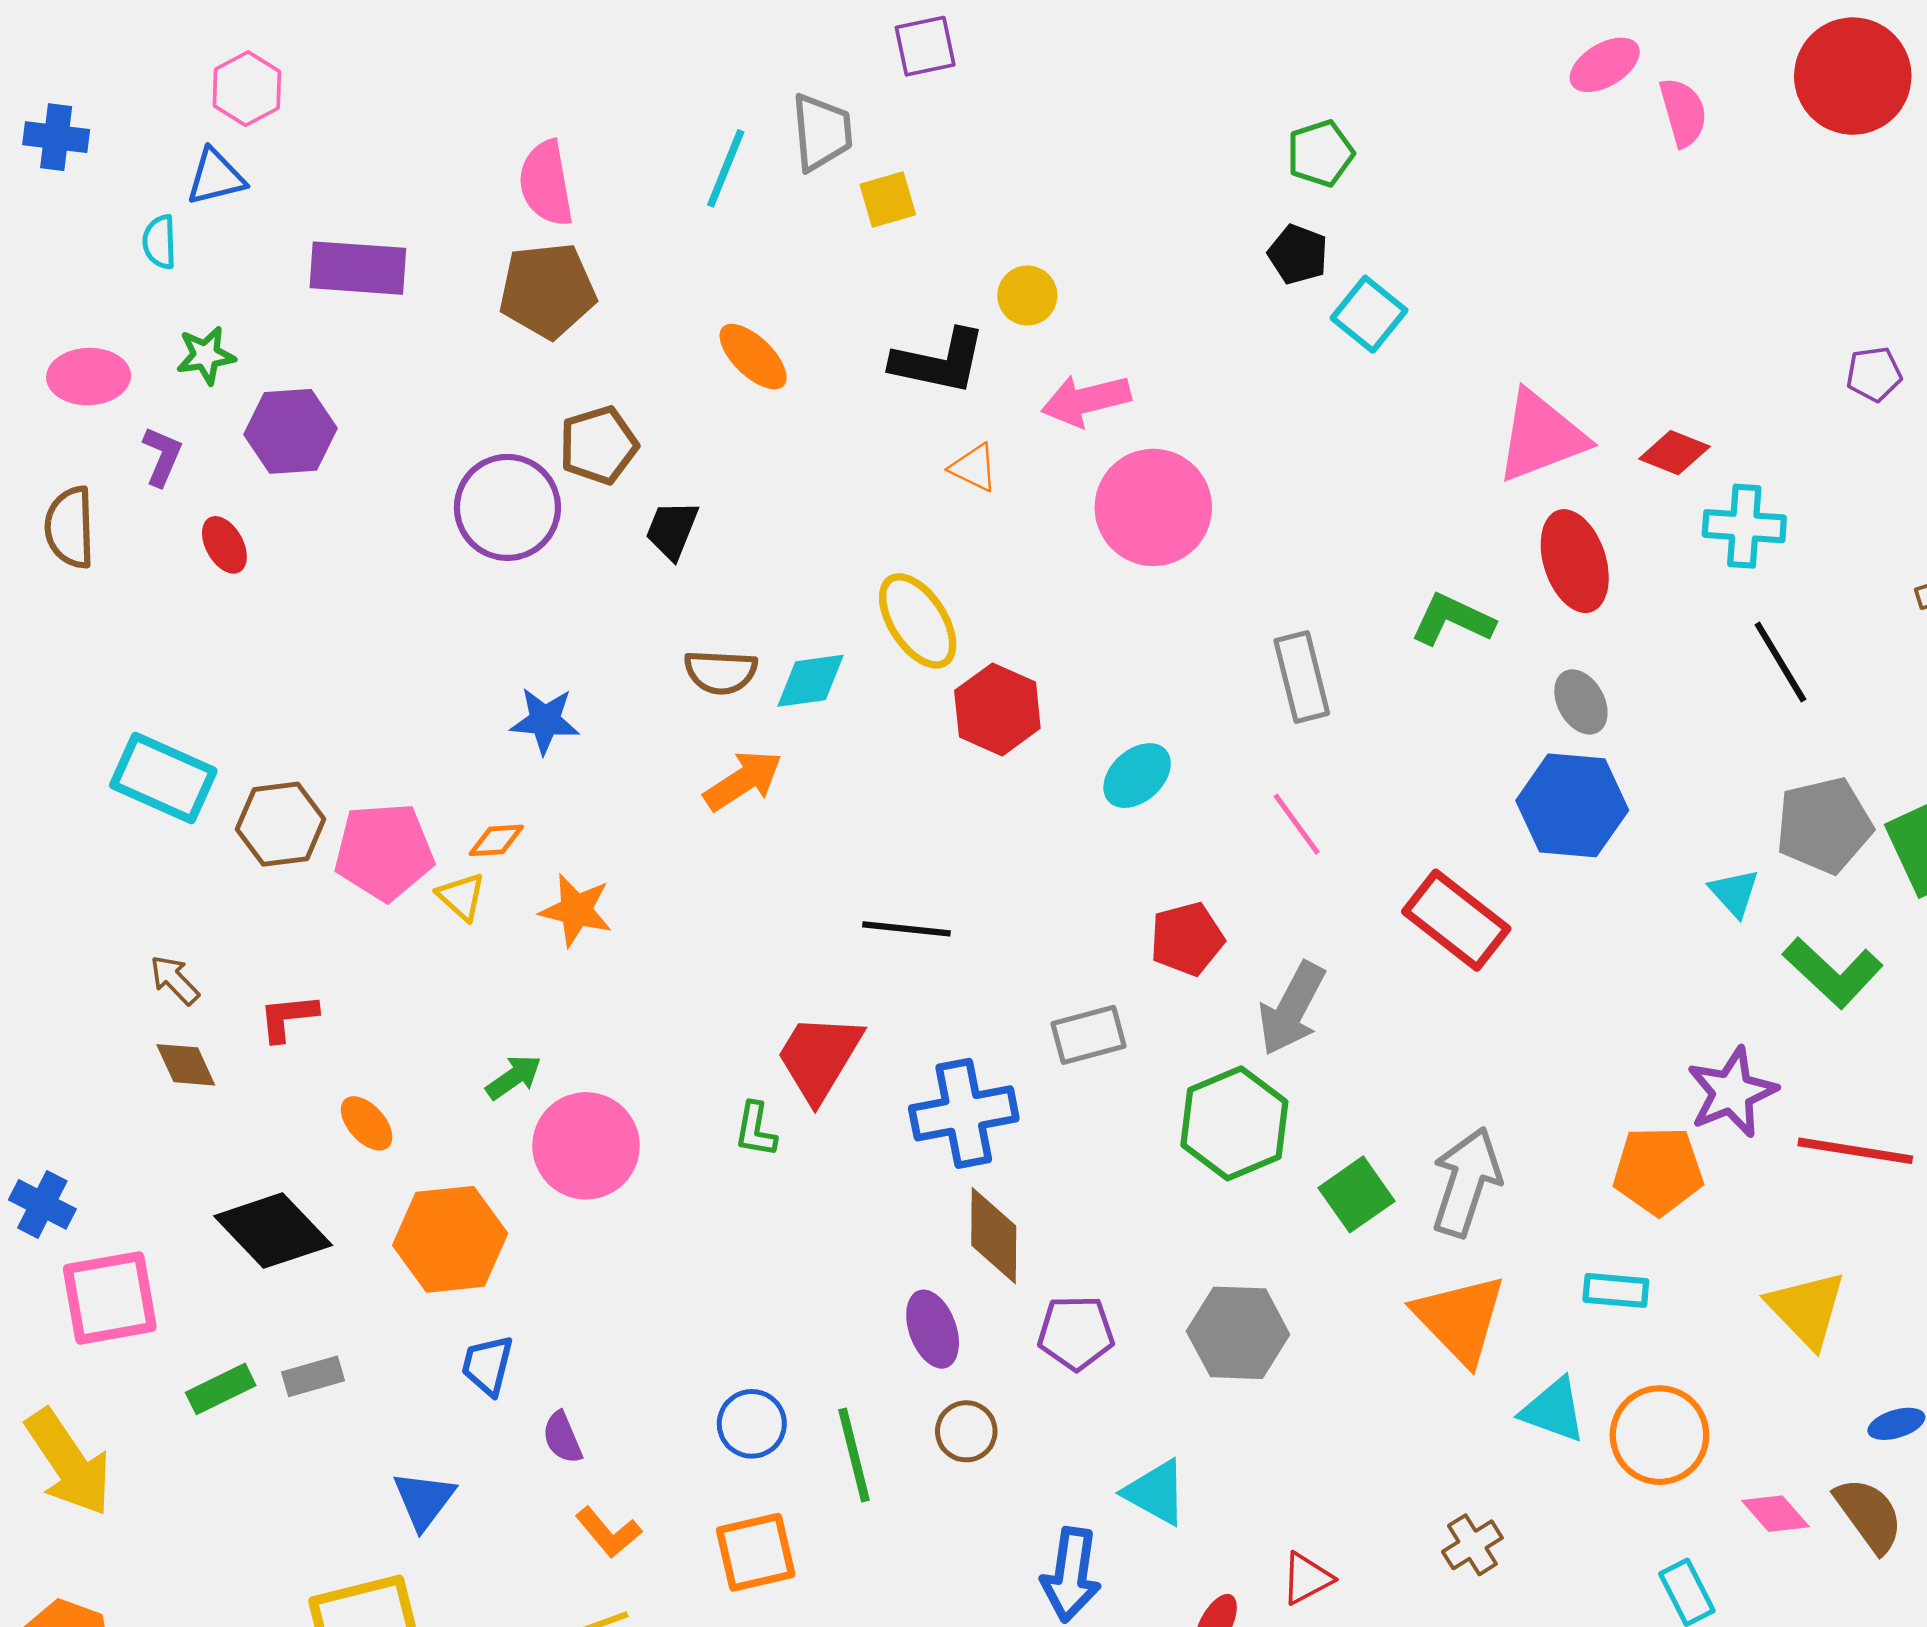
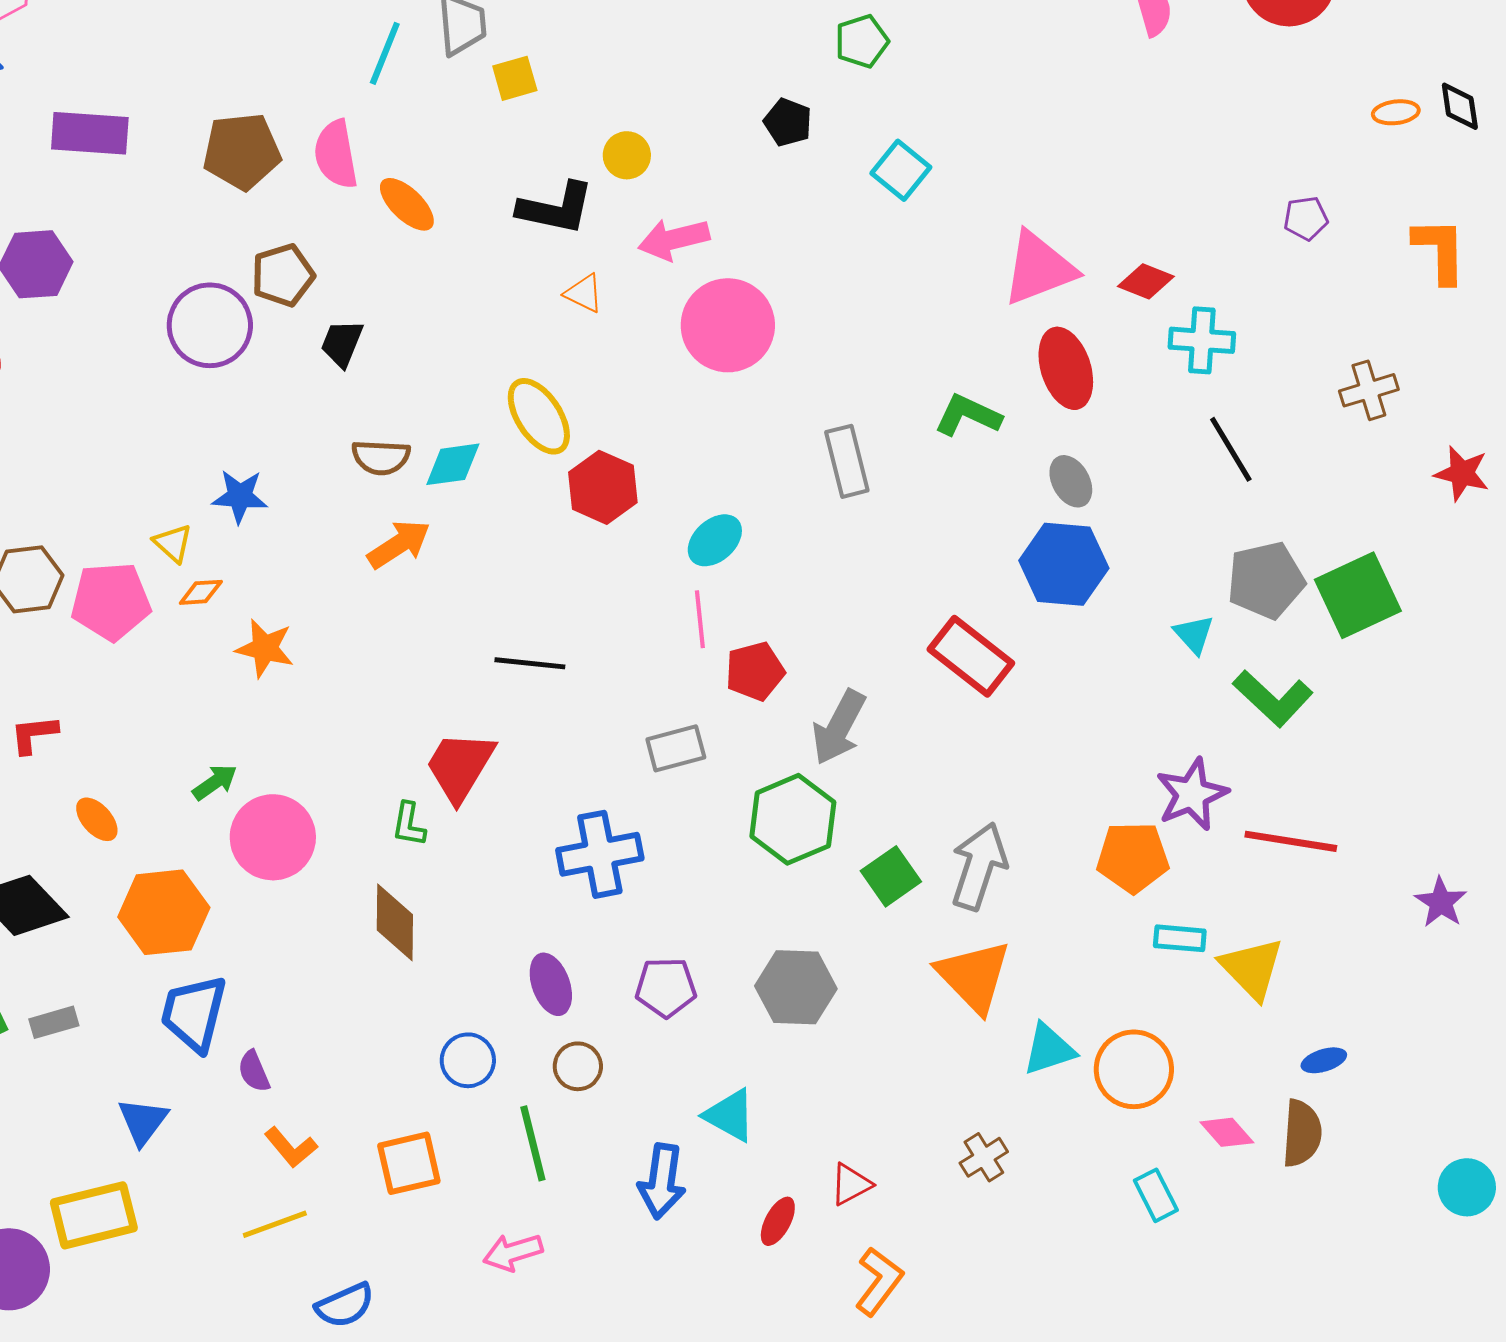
pink semicircle: (546, 183) -> (336, 154), moved
black pentagon: (1298, 254) -> (788, 122), moved
pink line: (1297, 824) -> (700, 619), moved, turned 30
yellow triangle: (461, 896) -> (173, 543), moved
blue cross: (964, 1113) -> (600, 854), moved
brown diamond: (994, 1236) -> (395, 922), moved
cyan rectangle: (1616, 1290) -> (1180, 938), moved
blue trapezoid: (487, 1365) -> (194, 1013), size x1.6
cyan triangle: (1554, 1410) -> (1049, 1049), turned -38
blue circle: (752, 1424) -> (468, 1060), moved
green line: (854, 1455) -> (533, 1143), moved
brown semicircle: (1869, 1515) -> (1302, 1133), turned 40

